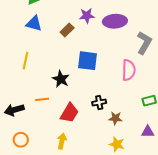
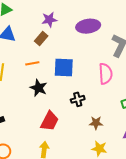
purple star: (87, 16) -> (49, 20), moved
orange line: (42, 99) -> (32, 63), moved
black cross: (99, 102) -> (78, 99), moved

